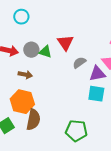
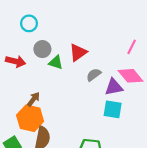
red triangle: (65, 43) -> (78, 52), turned 30
gray circle: (31, 50) -> (42, 49), moved
brown arrow: (25, 75) -> (33, 99), moved, turned -64

